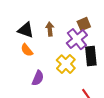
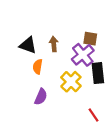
brown square: (84, 24) -> (90, 39), turned 32
orange semicircle: (27, 50) -> (38, 67), moved, turned 48

